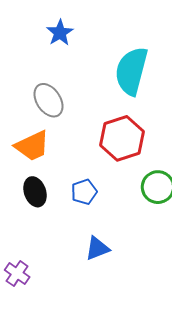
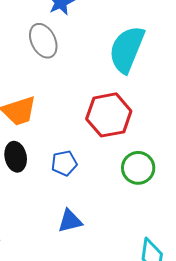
gray ellipse: (48, 100) -> (43, 41), moved

